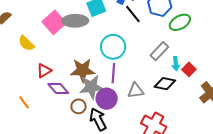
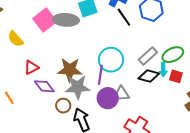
green ellipse: (180, 22) -> (173, 55), moved
cyan circle: (113, 47) -> (111, 60), moved
red square: (189, 69) -> (176, 76), turned -32
black diamond: (165, 84) -> (149, 76), moved
purple circle: (107, 99) -> (108, 98), moved

